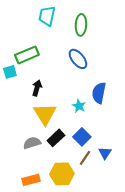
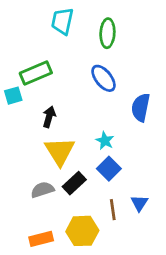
blue semicircle: (99, 93) -> (141, 107), moved
blue square: (82, 137) -> (109, 169), moved
brown line: (85, 158) -> (113, 210), turned -42

